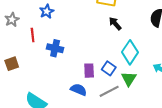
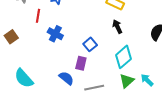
brown square: (12, 64) -> (11, 37), turned -32
blue square: (109, 68) -> (90, 44), moved
green triangle: (129, 79) -> (127, 81), moved

